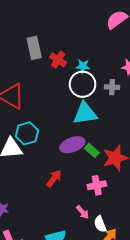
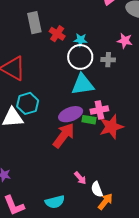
green rectangle: (92, 150) -> (89, 120), turned -32
red arrow: (54, 178) -> (64, 135), moved, size x1.5
pink cross: (97, 185) -> (99, 110), moved

